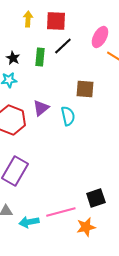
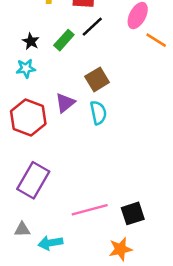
green rectangle: (40, 57) -> (64, 40), turned 36
brown square: (85, 89) -> (97, 79), moved, turned -36
pink line: (61, 212) -> (90, 210), moved

